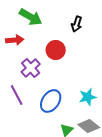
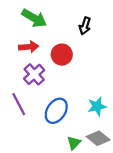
red arrow: (15, 40) -> (29, 47), moved

